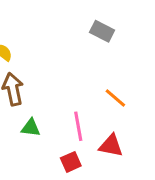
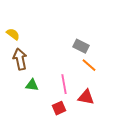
gray rectangle: (102, 31) -> (81, 46), moved

